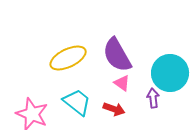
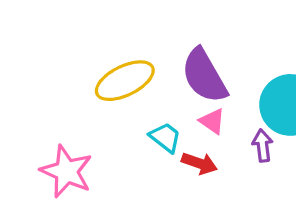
cyan trapezoid: (77, 102) -> (165, 137), moved, size x0.7

